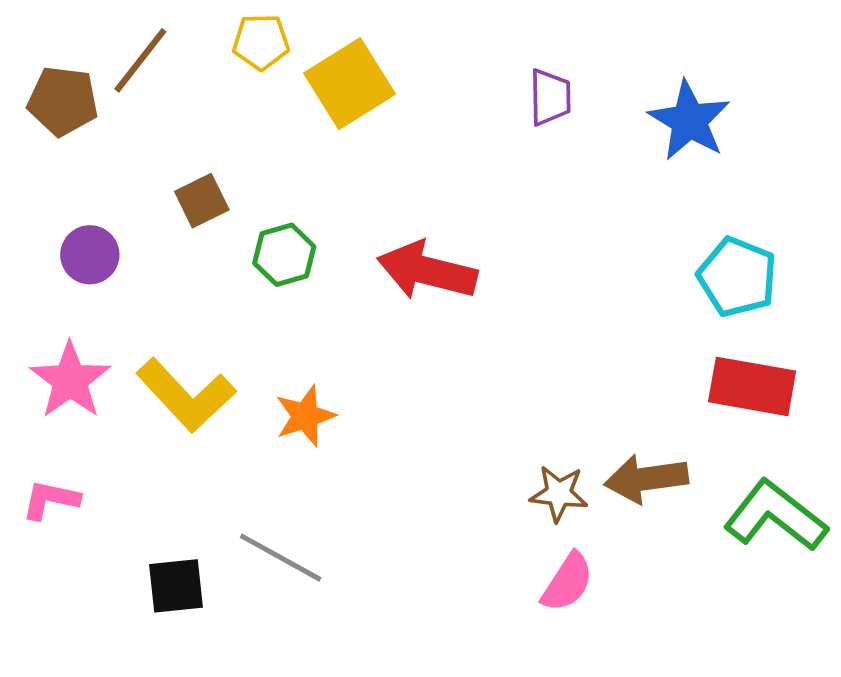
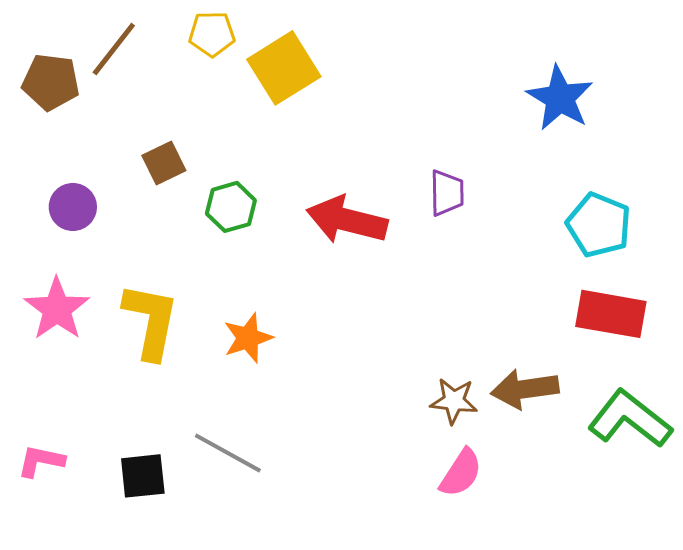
purple trapezoid: (550, 97) -> (447, 193), moved
yellow L-shape: (186, 395) -> (151, 321), turned -126
pink L-shape: (50, 500) -> (41, 461), moved

